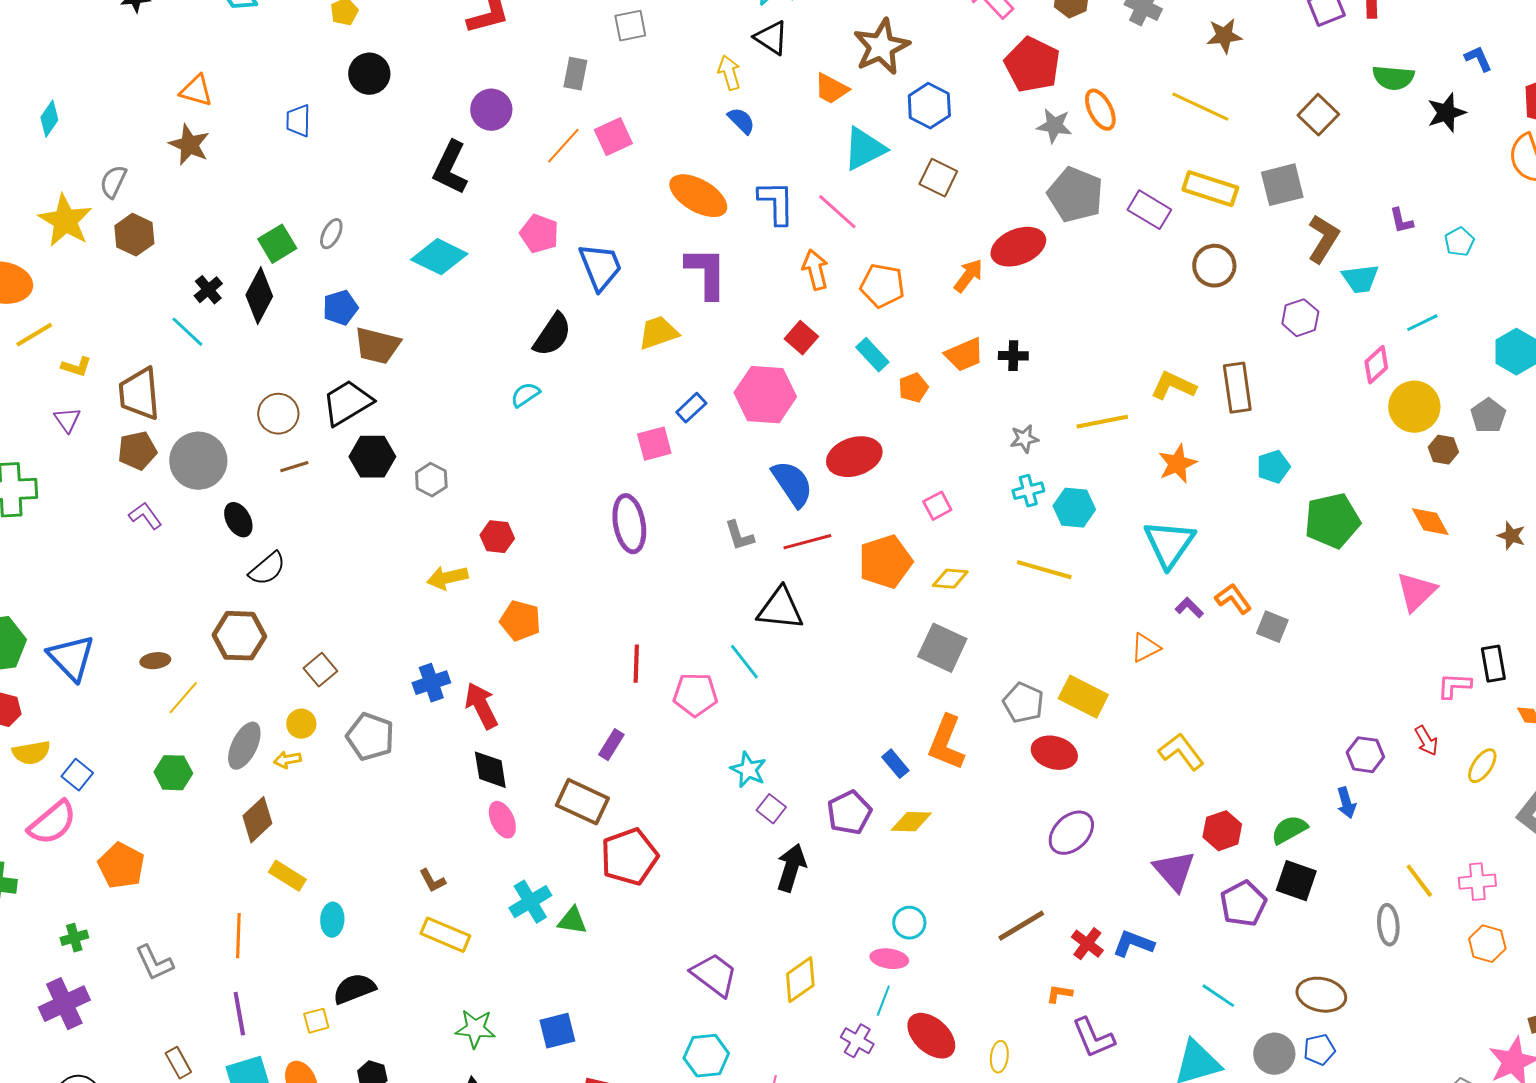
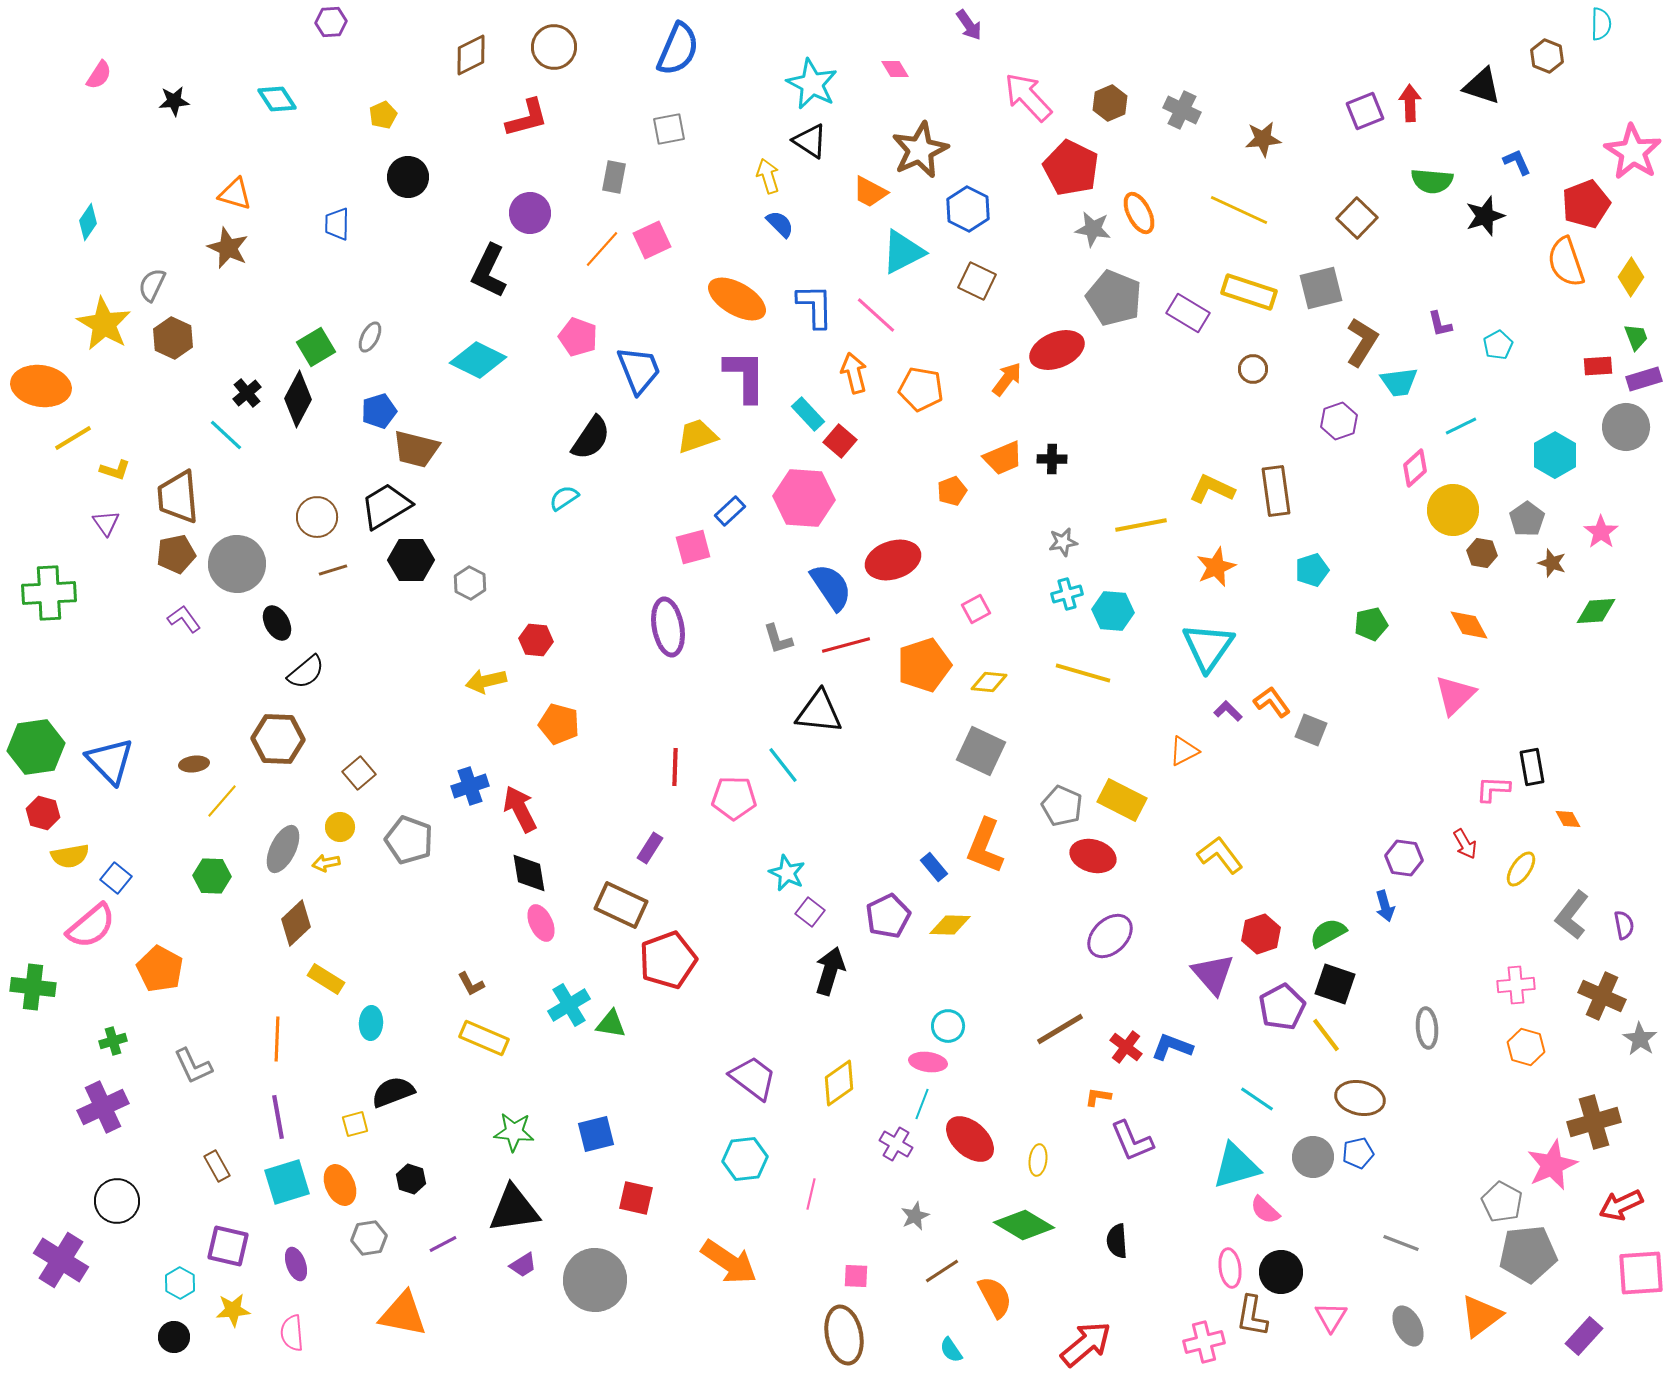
brown circle: (1214, 266) -> (1253, 369), size x0.7
cyan rectangle: (872, 355) -> (808, 414), moved
green pentagon: (1332, 521) -> (1371, 624), size x0.6
brown star: (1511, 536) -> (1552, 563), moved
yellow line: (1419, 881) -> (1326, 1035), moved

